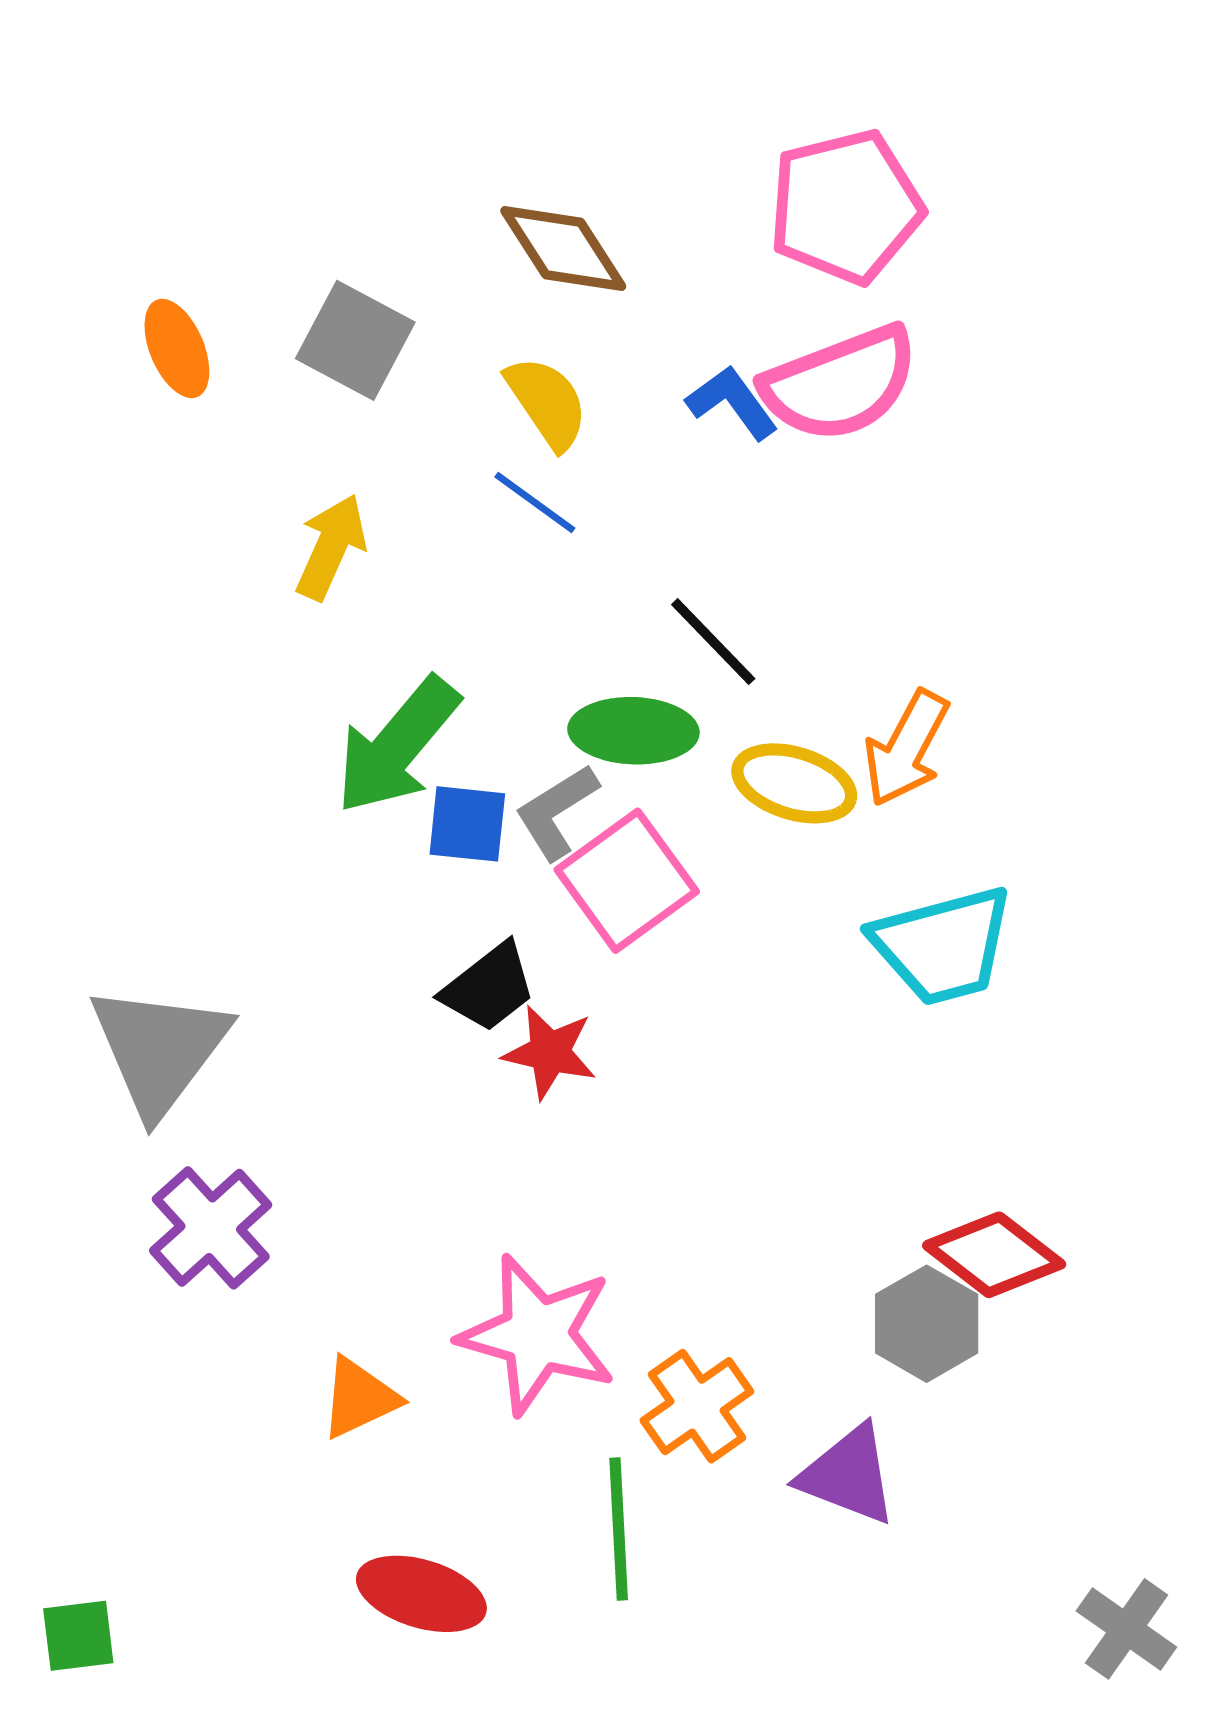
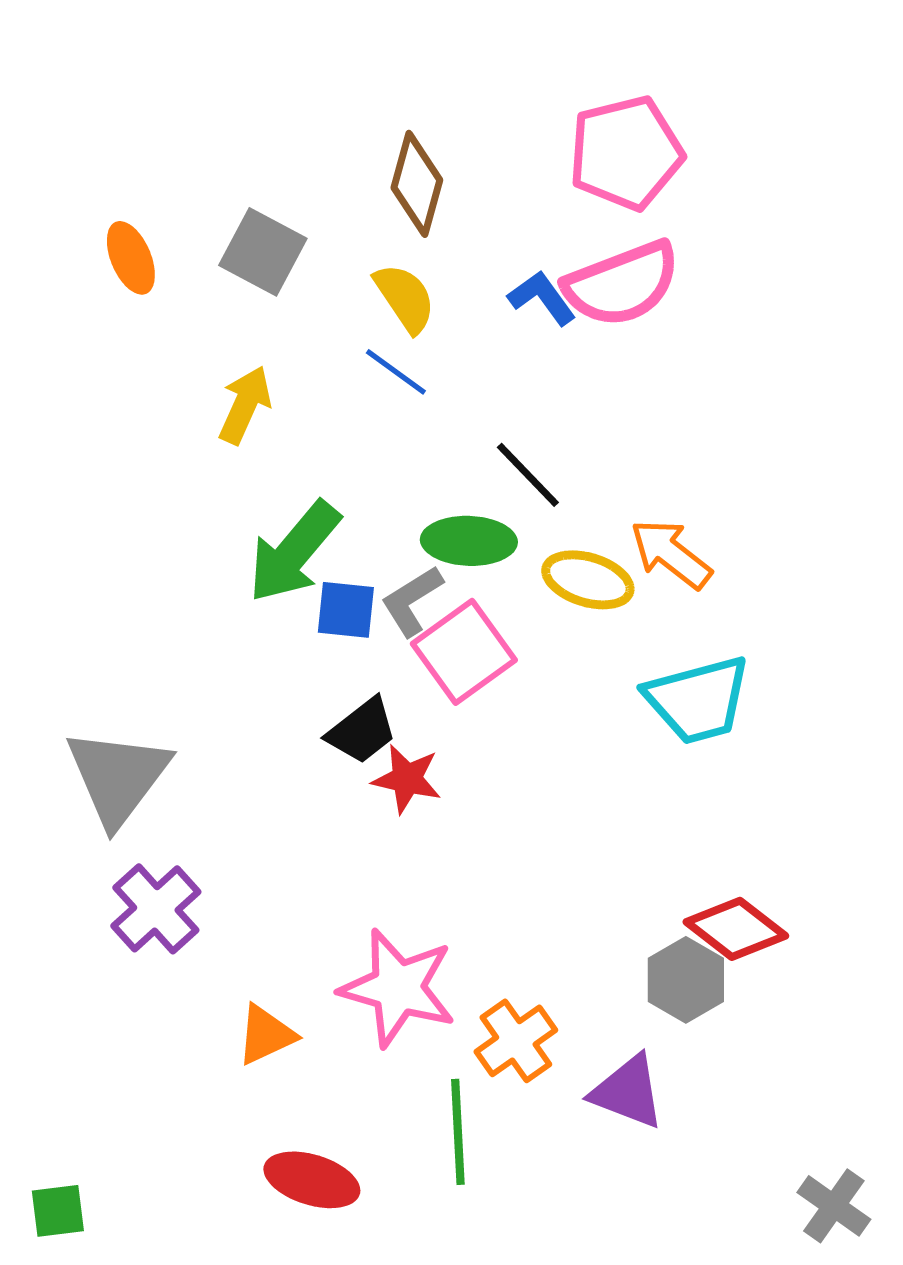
brown diamond: (563, 249) -> (417, 184), turned 48
orange arrow: (906, 748) -> (671, 554), turned 100

